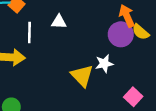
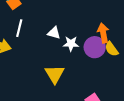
white triangle: (59, 22) -> (54, 33), moved
white star: (104, 64) -> (71, 44), moved

